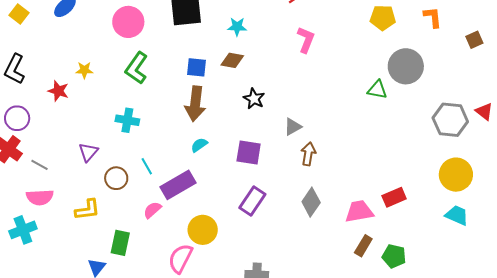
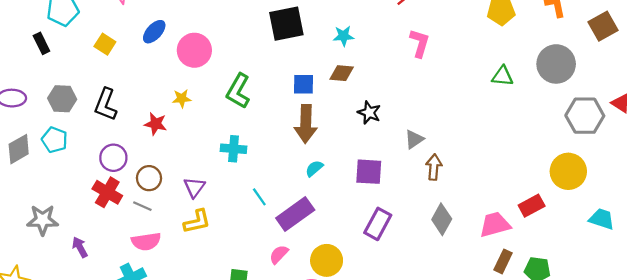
pink circle: (128, 22) -> (194, 50), moved
brown square: (474, 40) -> (603, 26), size x1.5
gray circle: (406, 66) -> (556, 64), moved
green triangle: (377, 90) -> (503, 76), moved
yellow circle: (456, 175) -> (568, 171), moved
brown circle: (116, 178) -> (149, 178), moved
yellow L-shape: (87, 210) -> (197, 221), moved
pink semicircle: (152, 210) -> (279, 254), moved

